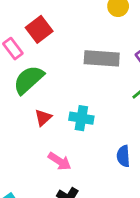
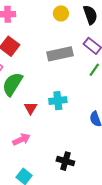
pink arrow: (60, 161) -> (21, 139), moved, turned -42

